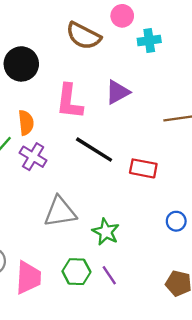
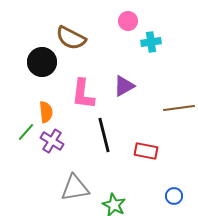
brown semicircle: (83, 36) -> (71, 38), moved
black line: (94, 150) -> (104, 135), turned 44

